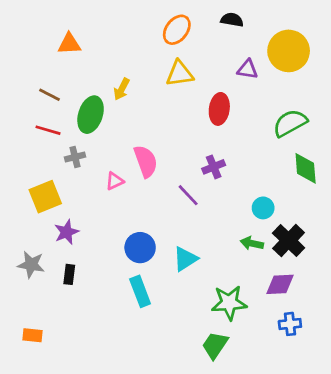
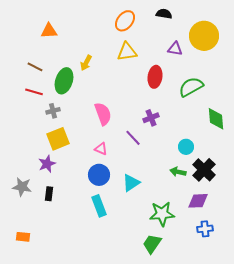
green semicircle: (290, 123) -> (191, 87), moved
pink triangle: (115, 181) -> (101, 149), moved, turned 48
yellow square: (45, 197) -> (58, 139), moved

